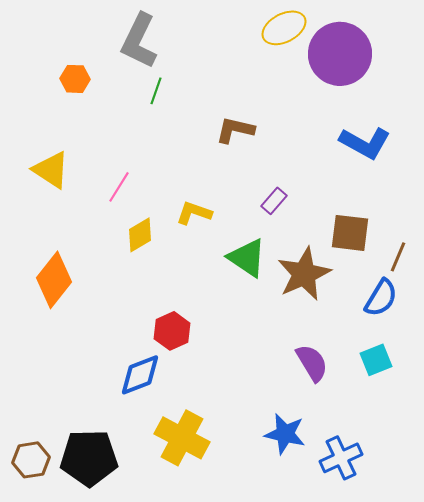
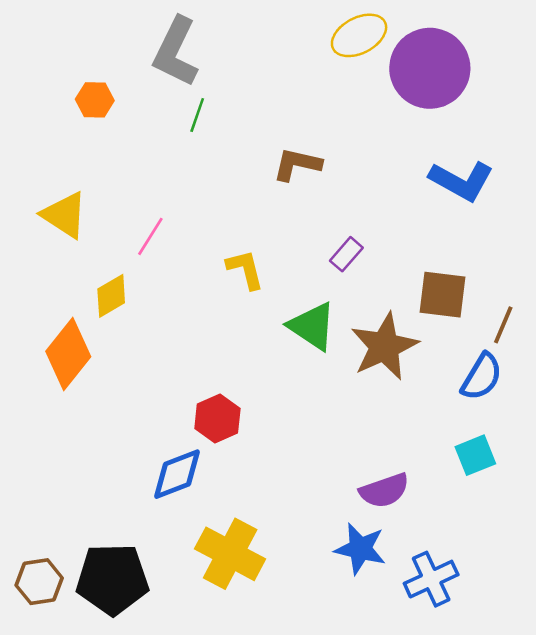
yellow L-shape: (194, 213) -> (245, 269), turned 57
yellow diamond: (140, 235) -> (111, 296), moved
purple semicircle: (312, 363) -> (384, 491), moved, turned 102

